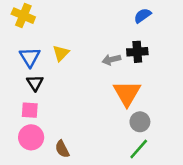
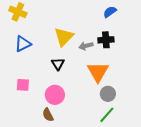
yellow triangle: (61, 53) -> (64, 37), moved, size x1.5
blue triangle: (30, 57) -> (23, 44), turned 36
black triangle: (35, 83) -> (58, 64), moved
pink circle: (31, 137) -> (55, 95), moved

